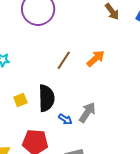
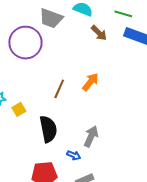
yellow square: (20, 100) -> (19, 109), moved
blue arrow: (65, 119) -> (74, 155), moved

